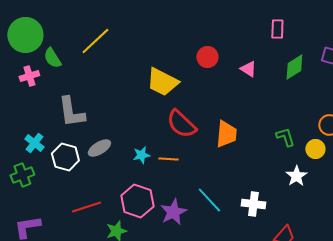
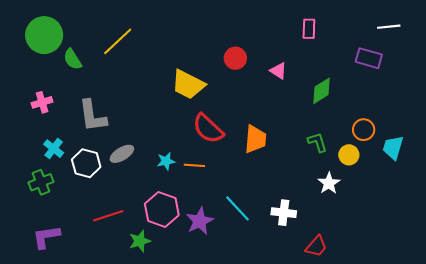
green diamond: (294, 67) -> (322, 91), moved
pink cross: (29, 76) -> (42, 102), moved

